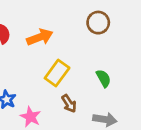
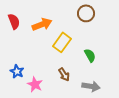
yellow rectangle: (57, 73) -> (62, 42), moved

